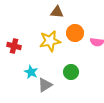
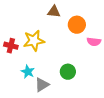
orange circle: (75, 33) -> (77, 25), moved
yellow star: (50, 41) -> (34, 41), moved

